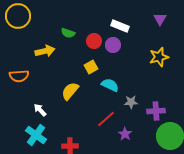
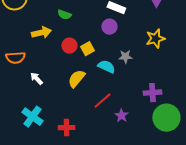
red circle: (94, 41) -> (69, 46), moved
yellow semicircle: (70, 91) -> (76, 79), moved
gray star: (131, 102) -> (125, 57), moved
white arrow: (40, 110) -> (36, 79), moved

